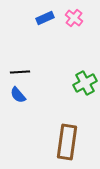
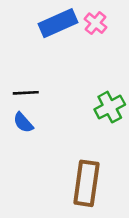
blue rectangle: (45, 18) -> (58, 23), size x1.6

